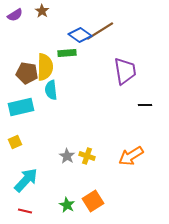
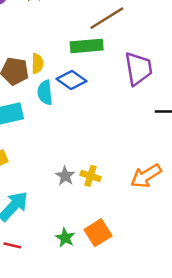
blue diamond: (80, 35) -> (72, 80), moved
green rectangle: (67, 53) -> (87, 46), moved, size x1.4
yellow semicircle: (45, 67) -> (37, 64), size x0.6

